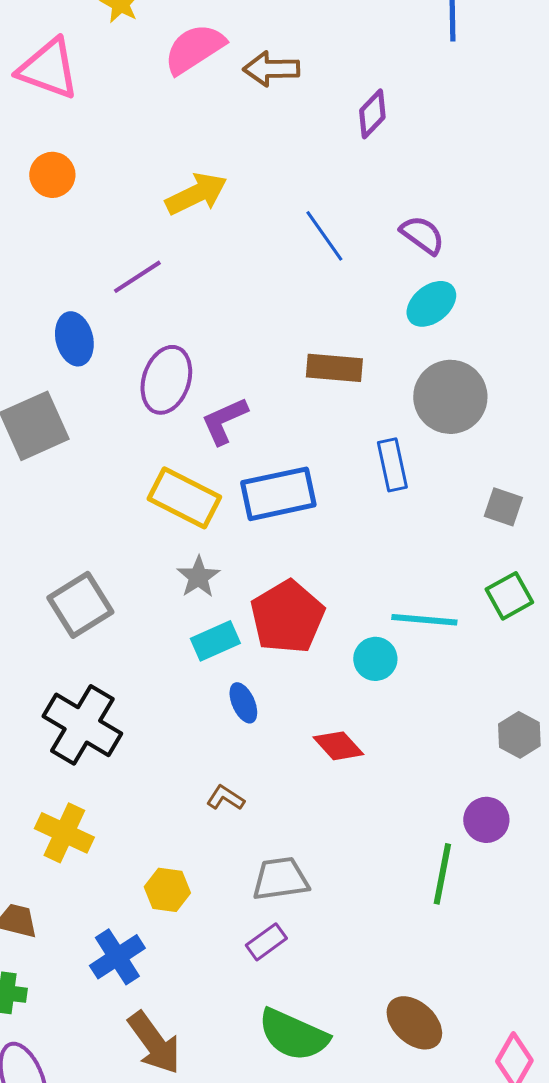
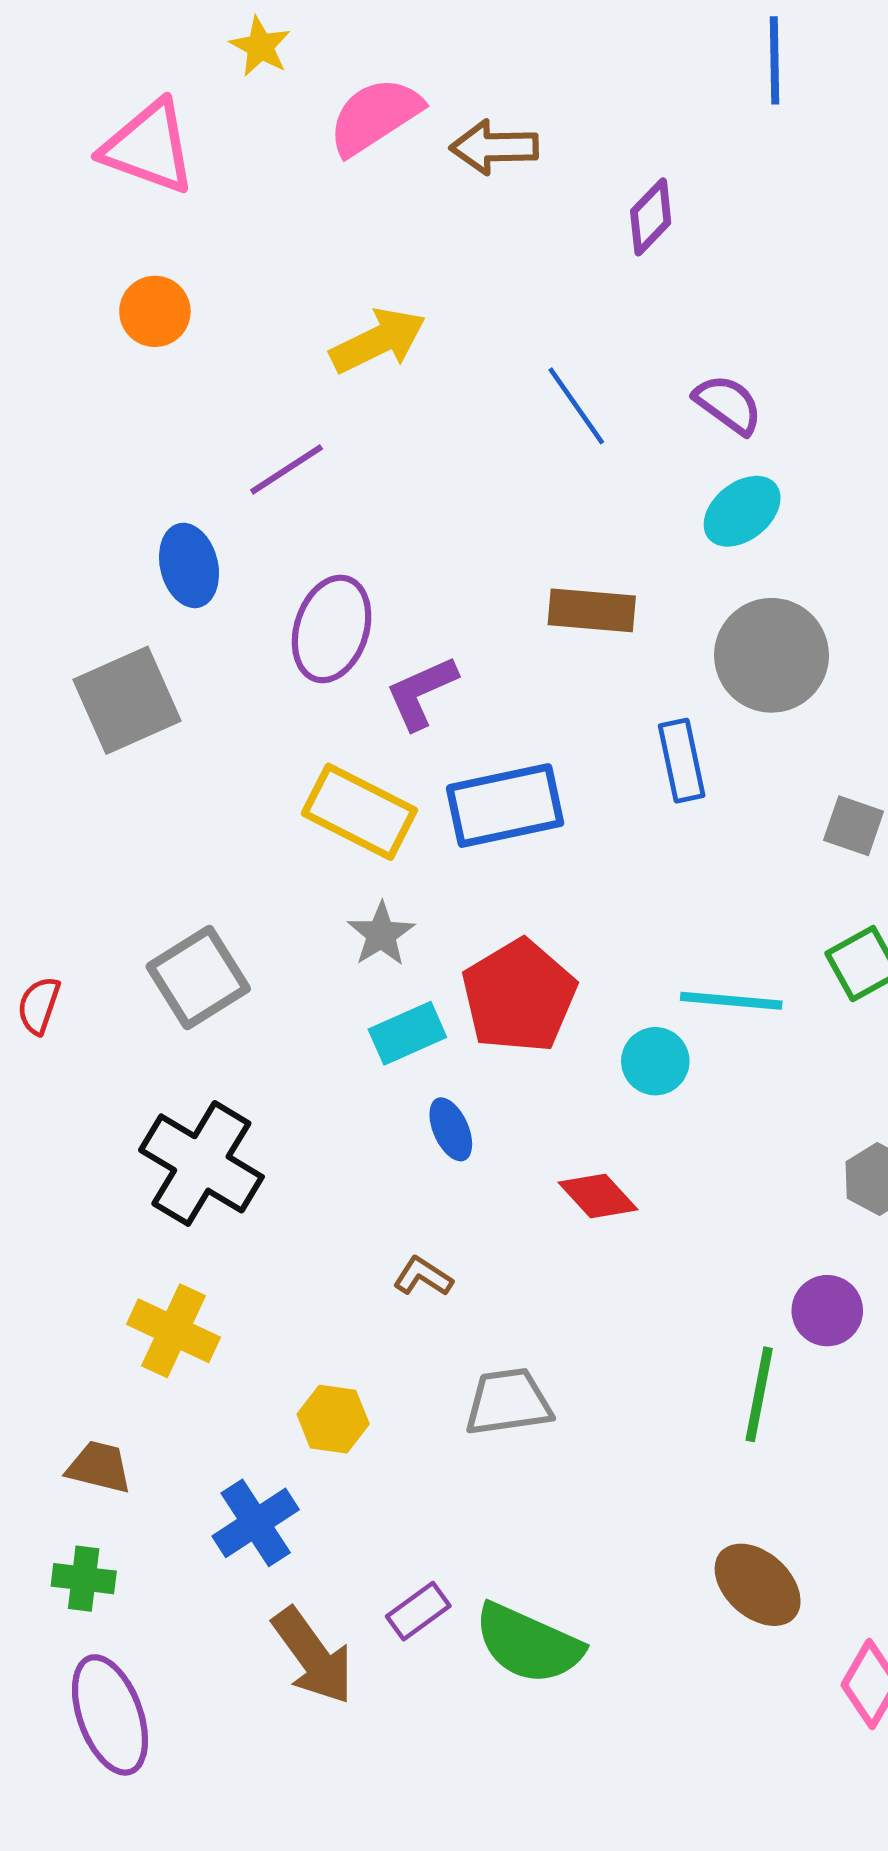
purple rectangle: (266, 942) -> (418, 1611), moved
brown ellipse: (414, 1023) -> (758, 1585), moved

